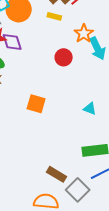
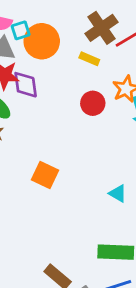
red circle: (64, 57) -> (93, 103), moved

